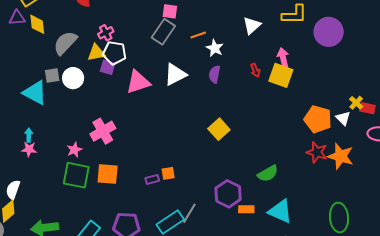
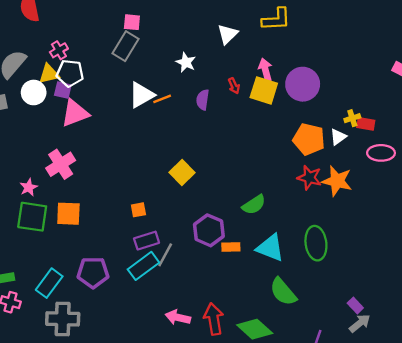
purple circle: (329, 32) -> (303, 84), moved
orange line: (198, 35) -> (162, 99), moved
purple semicircle: (215, 74) -> (203, 100), moved
white circle: (73, 78) -> (34, 92), moved
pink triangle: (138, 82) -> (75, 113), moved
yellow cross: (356, 103) -> (352, 118), turned 32
white triangle: (343, 118) -> (338, 137), turned 42
yellow square: (219, 129) -> (182, 172), moved
purple rectangle: (152, 179) -> (147, 241), moved, size x1.5
green ellipse: (339, 218) -> (316, 243), moved

